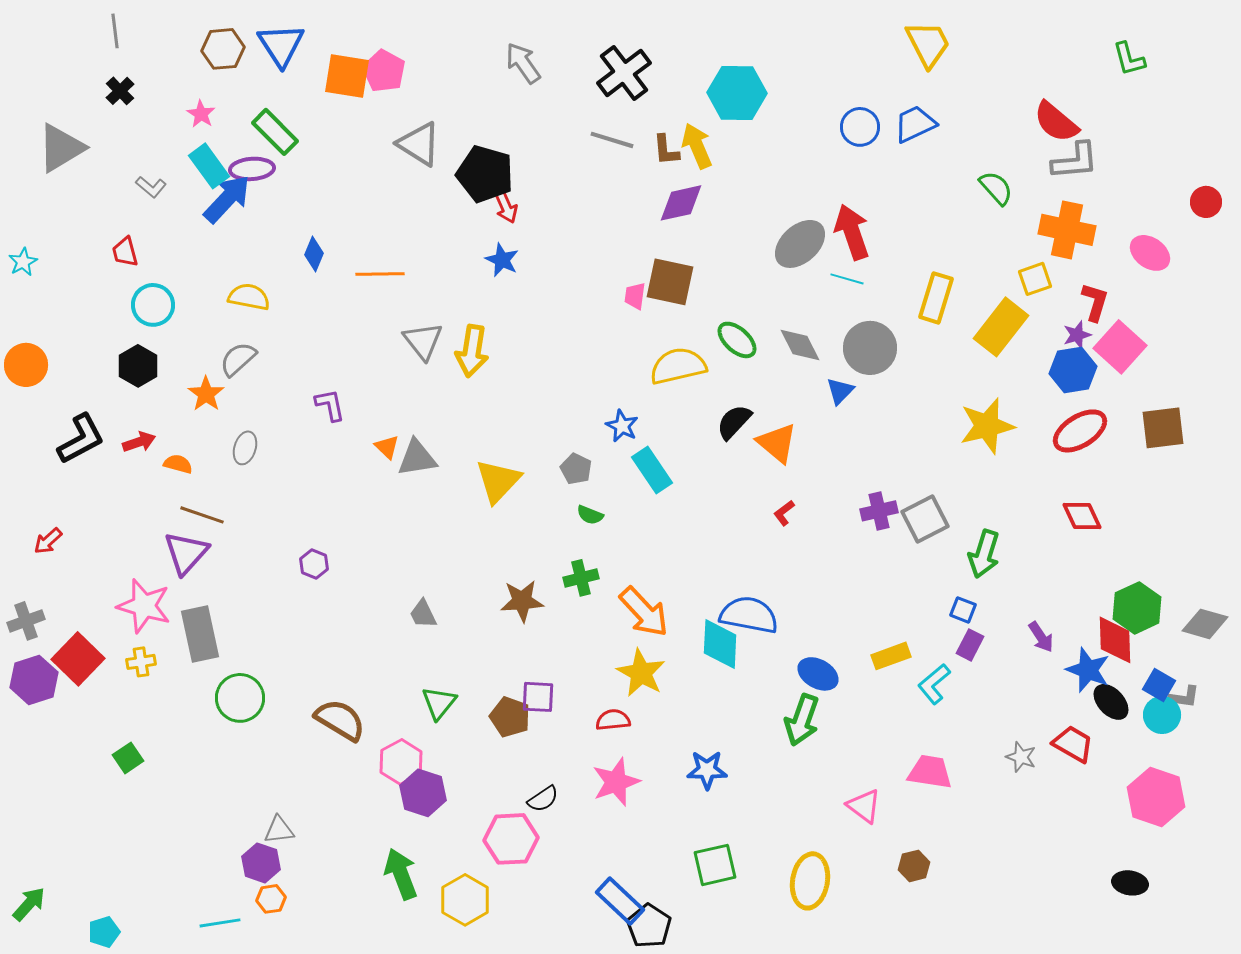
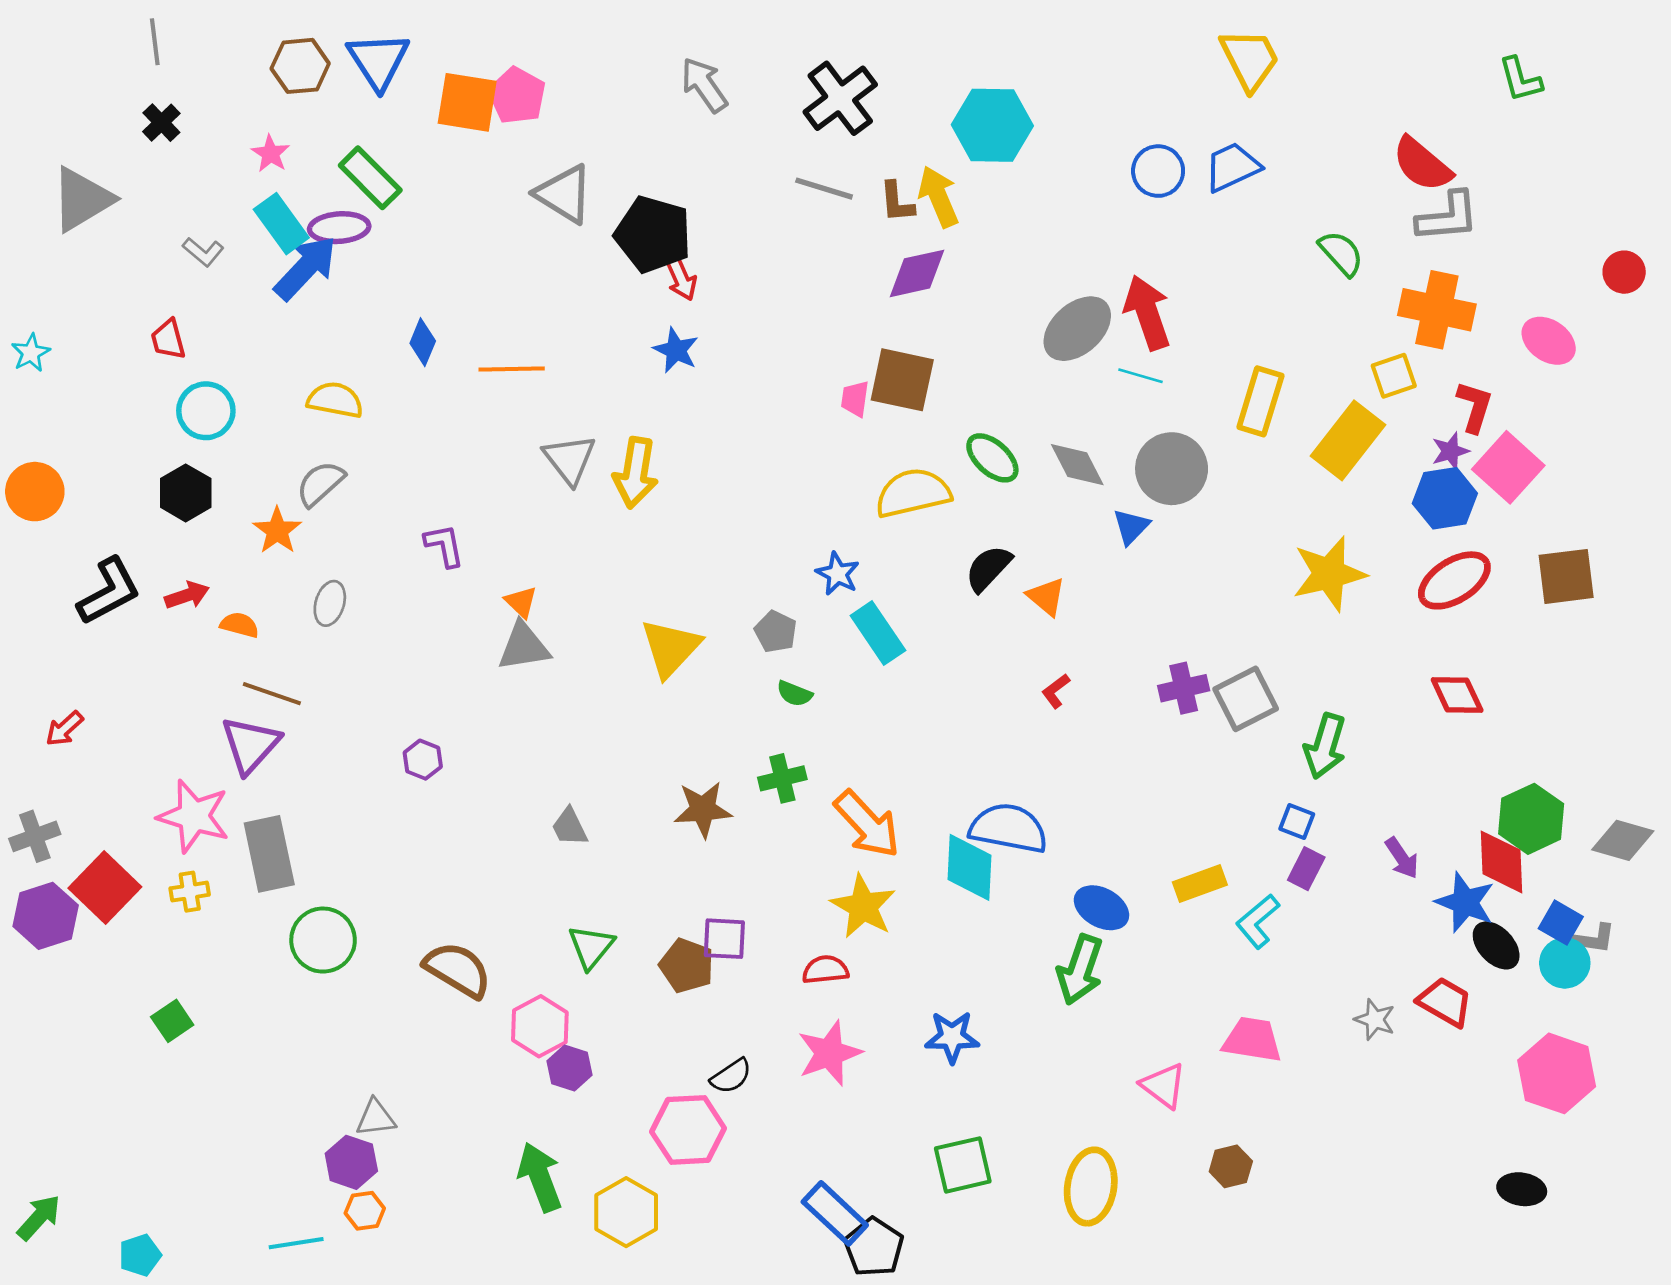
orange triangle: (777, 443) -> (1046, 597), size x0.7
gray triangle: (417, 458) -> (524, 646), moved
purple hexagon: (423, 793) -> (570, 1068), size x0.7

